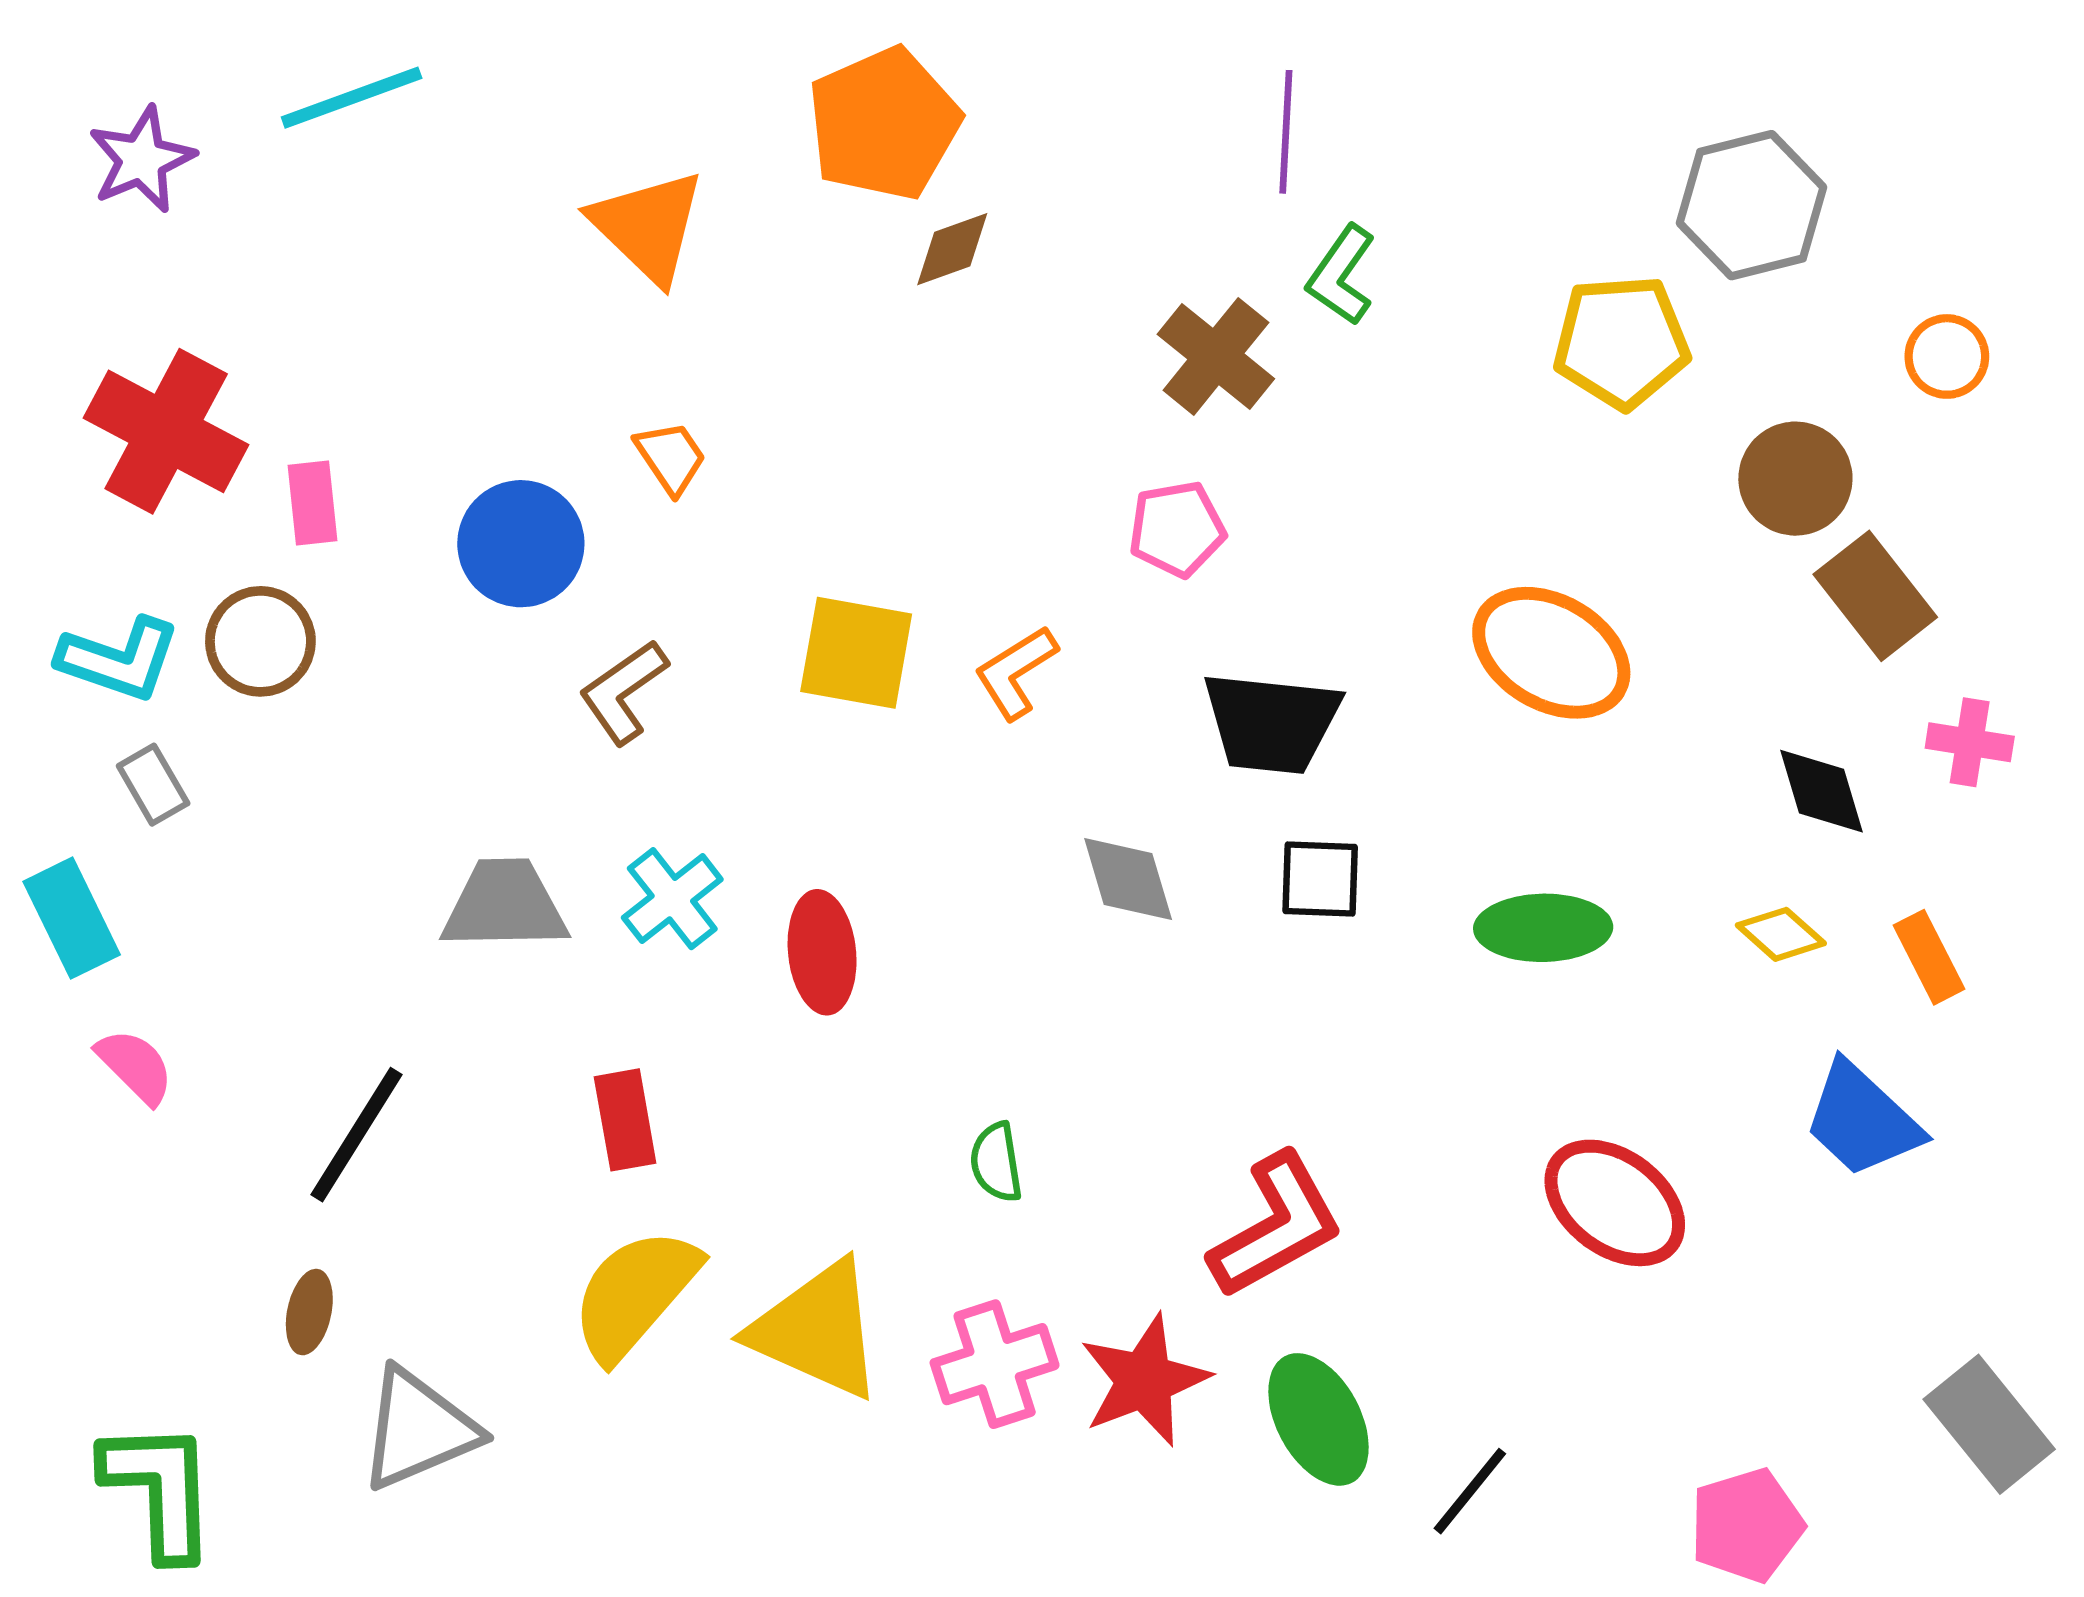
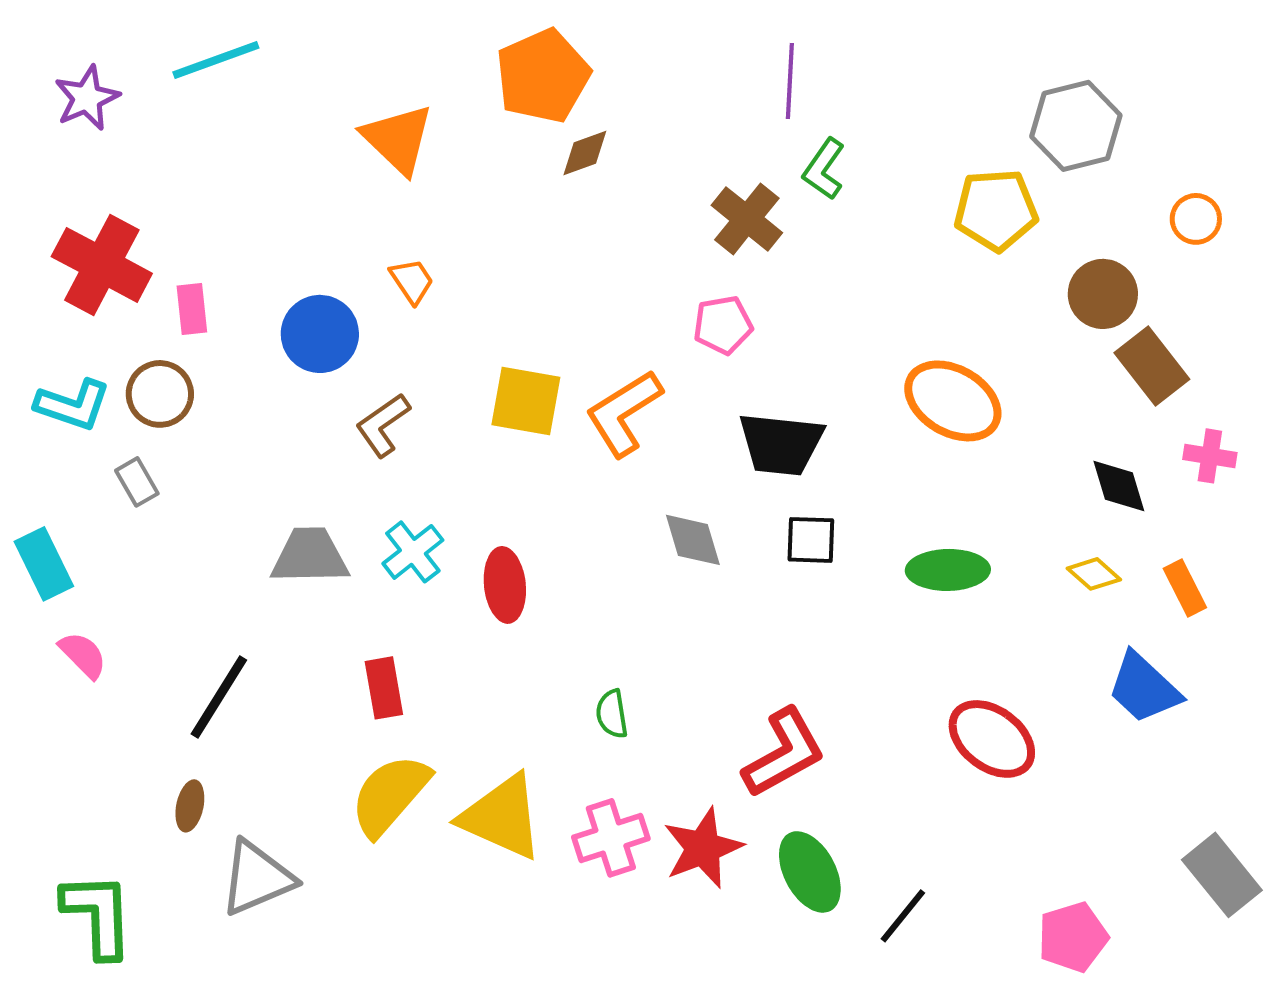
orange L-shape: (1016, 672) -> (624, 413), size x1.5
gray rectangle: (153, 785) -> (137, 482), moved

